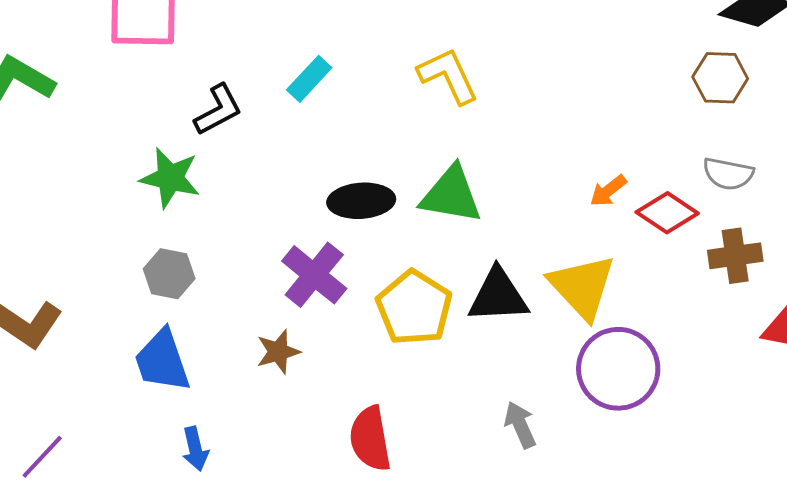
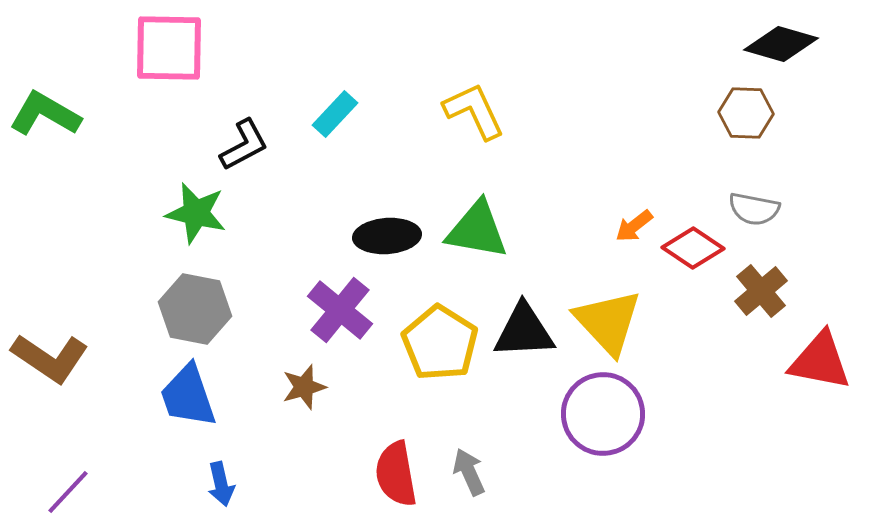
brown cross: (735, 256) -> (761, 291), turned -32
gray hexagon: (169, 274) -> (195, 309), size x1.4
purple circle: (618, 369) -> (603, 414), moved
gray arrow: (520, 425) -> (469, 472), moved

